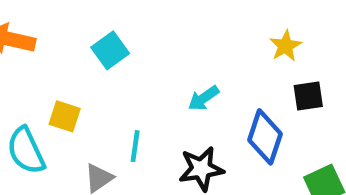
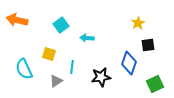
cyan arrow: (204, 98) -> (87, 38), moved, turned 40
yellow square: (65, 116) -> (49, 54), moved

